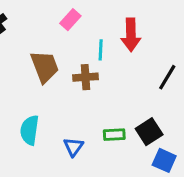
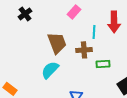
cyan semicircle: (30, 130) -> (50, 70), moved, turned 36
green rectangle: (114, 135) -> (103, 64), moved

